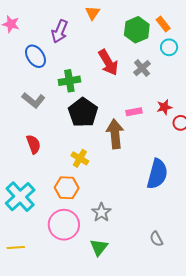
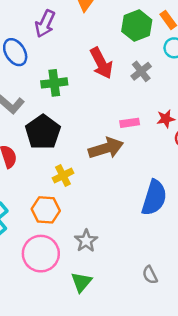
black pentagon: (83, 112) -> (43, 132), moved
brown arrow: (115, 134) -> (106, 148), turned 76
yellow cross: (80, 158) -> (63, 176), turned 30

